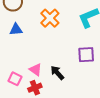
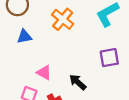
pink triangle: (36, 70) -> (44, 73), moved

